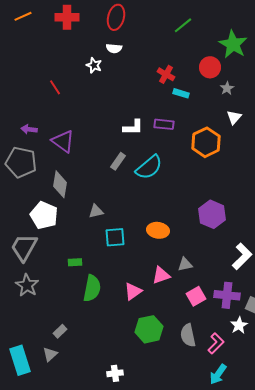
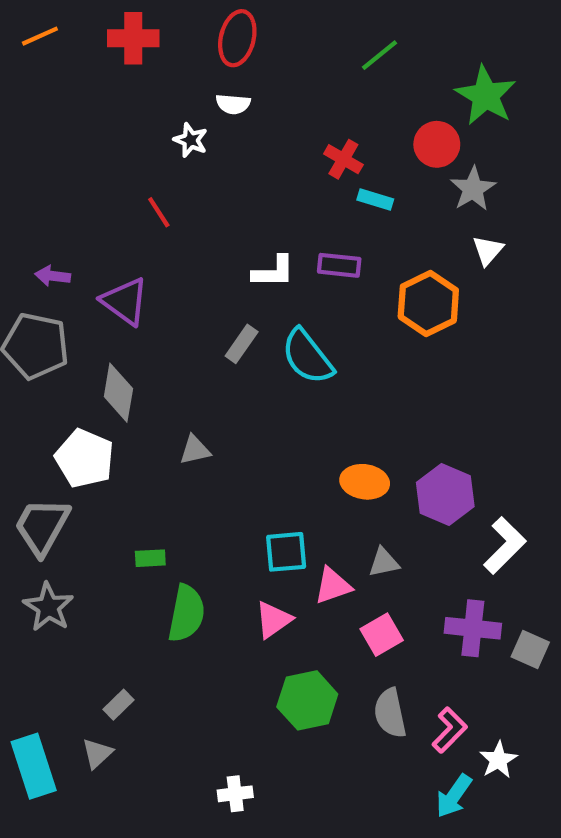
red line: (55, 87) -> (159, 212), moved
gray star: (227, 88) -> (473, 189), size x1.5
cyan semicircle: (149, 167) -> (307, 357), turned 92
purple hexagon: (212, 214) -> (445, 495), moved
orange ellipse: (158, 230) -> (365, 482), moved
cyan square: (115, 237) -> (286, 552), moved
pink square: (196, 296) -> (382, 635), moved
white star: (239, 325) -> (498, 760), moved

